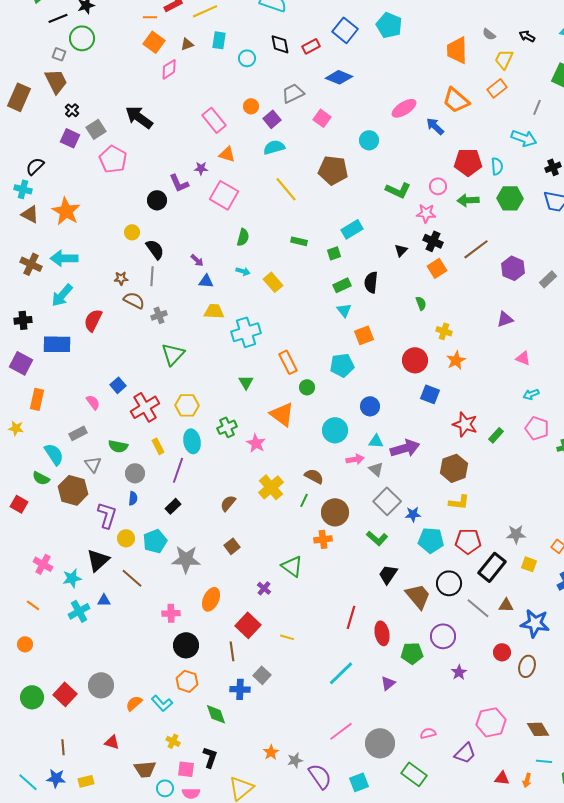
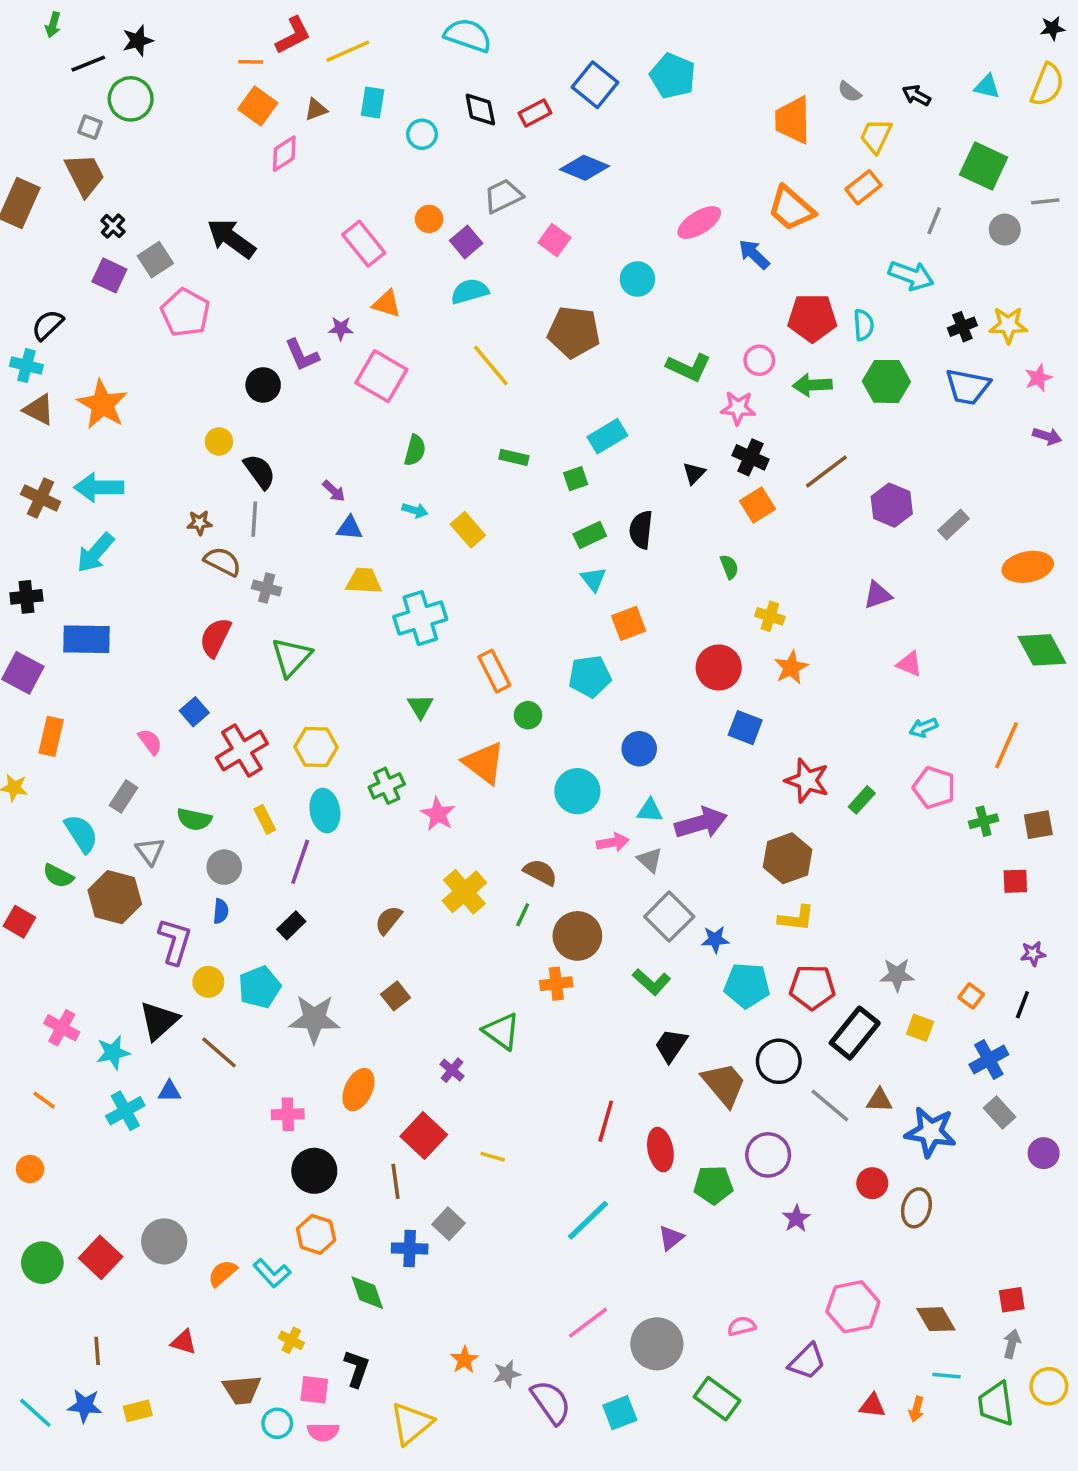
gray cross: (159, 315) -> (267, 588), turned 35
red semicircle: (93, 320) -> (215, 637), moved
gray rectangle: (78, 433) -> (124, 796), turned -30

